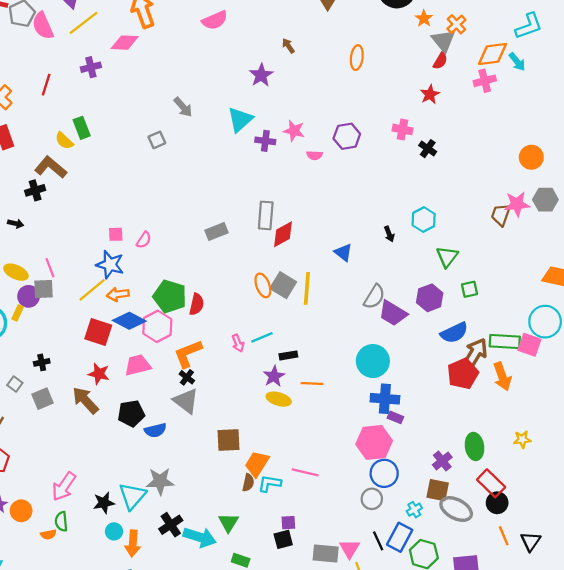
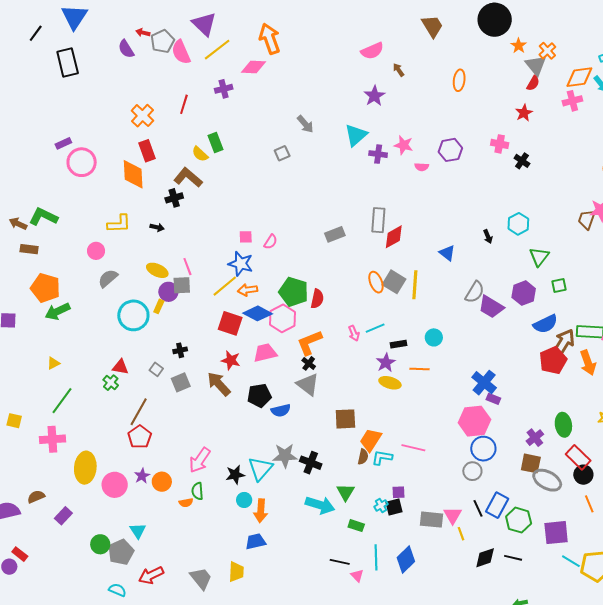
pink semicircle: (215, 20) -> (372, 51), moved
cyan circle: (373, 361) -> (434, 337), moved, size x0.6
blue cross: (385, 399) -> (484, 383), turned 35
cyan cross: (414, 510) -> (381, 505), moved
black cross: (171, 525) -> (311, 463), moved, turned -35

